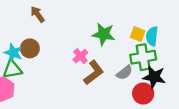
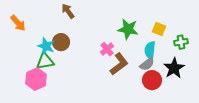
cyan semicircle: (152, 36) -> (150, 50), moved
green cross: (143, 57) -> (181, 42), moved, size x0.6
black star: (154, 77) -> (174, 68), turned 30
red circle: (143, 93) -> (152, 80), moved

